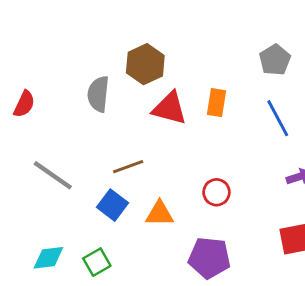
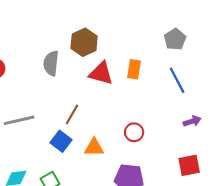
brown line: (128, 167) -> (72, 114), turned -40
gray line: (53, 175) -> (19, 120), turned -48

